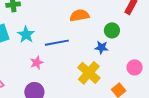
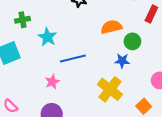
orange semicircle: (79, 15) -> (111, 27), moved
cyan star: (26, 35) -> (47, 37), moved

